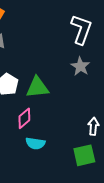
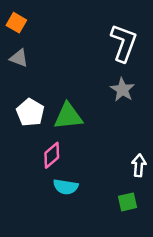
green square: (84, 155) -> (127, 202), size x0.7

